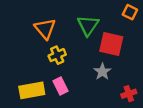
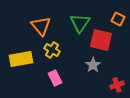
orange square: (130, 12) -> (118, 19), moved
yellow cross: (57, 55) -> (52, 50), turned -35
yellow rectangle: (32, 90) -> (21, 59), moved

